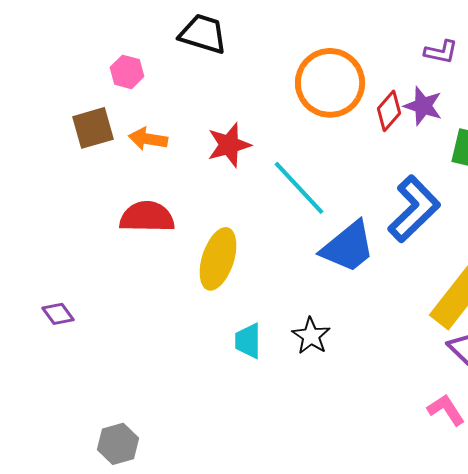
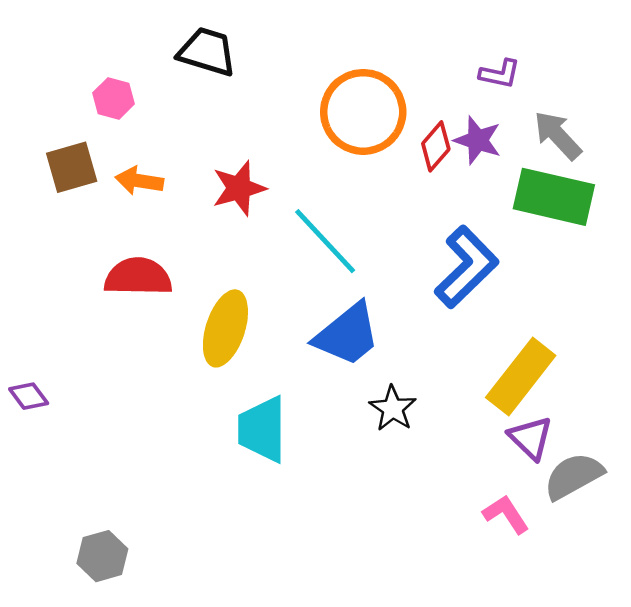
blue trapezoid: (348, 247) -> (347, 335), moved
black star: (311, 336) -> (393, 408), moved
cyan trapezoid: (248, 341) -> (262, 429), size x1.5

